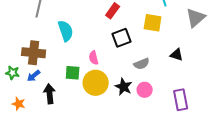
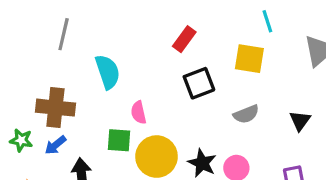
black triangle: (177, 55) -> (300, 121), moved, turned 48
pink semicircle: (94, 58) -> (139, 112), moved
gray semicircle: (142, 64) -> (246, 114), moved

